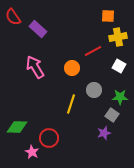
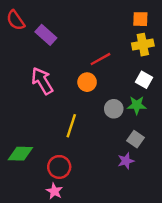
orange square: (108, 16) -> (140, 19), moved
red line: (93, 51) -> (100, 59), moved
green star: (120, 97) -> (137, 105), moved
yellow line: (71, 104) -> (71, 126), moved
pink star: (32, 152) -> (54, 191), moved

